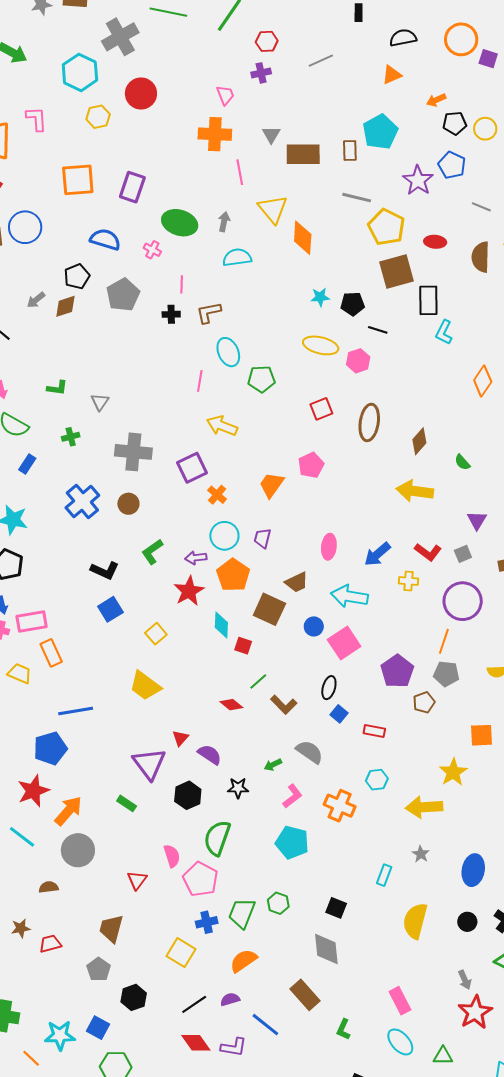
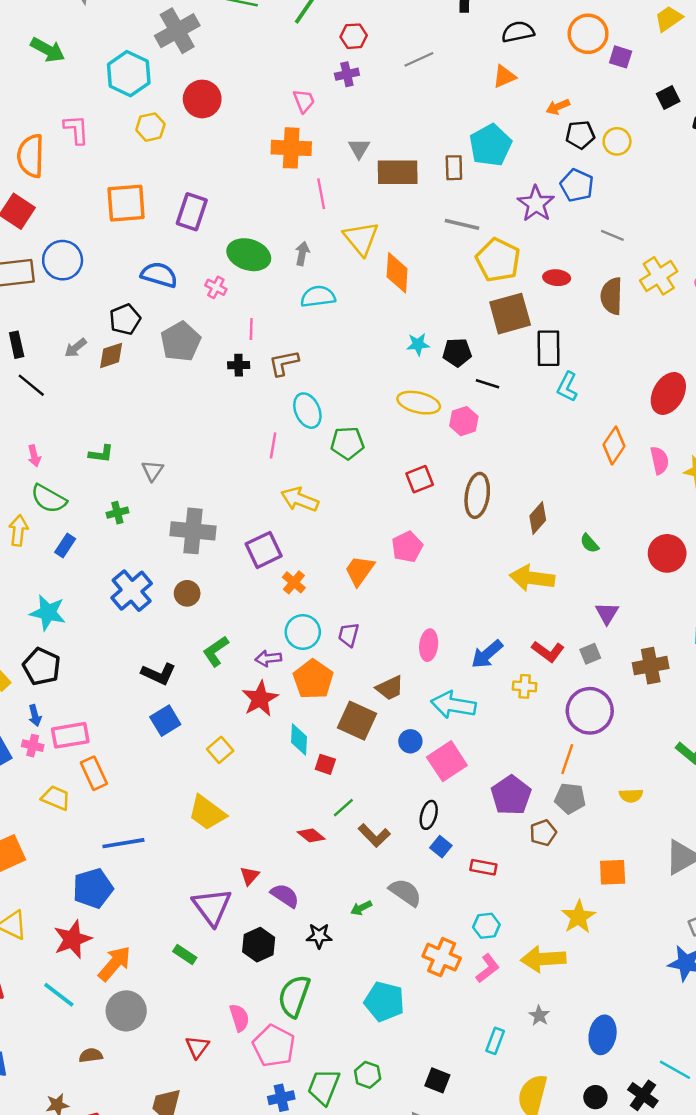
pink L-shape: (292, 796) -> (488, 968), moved

